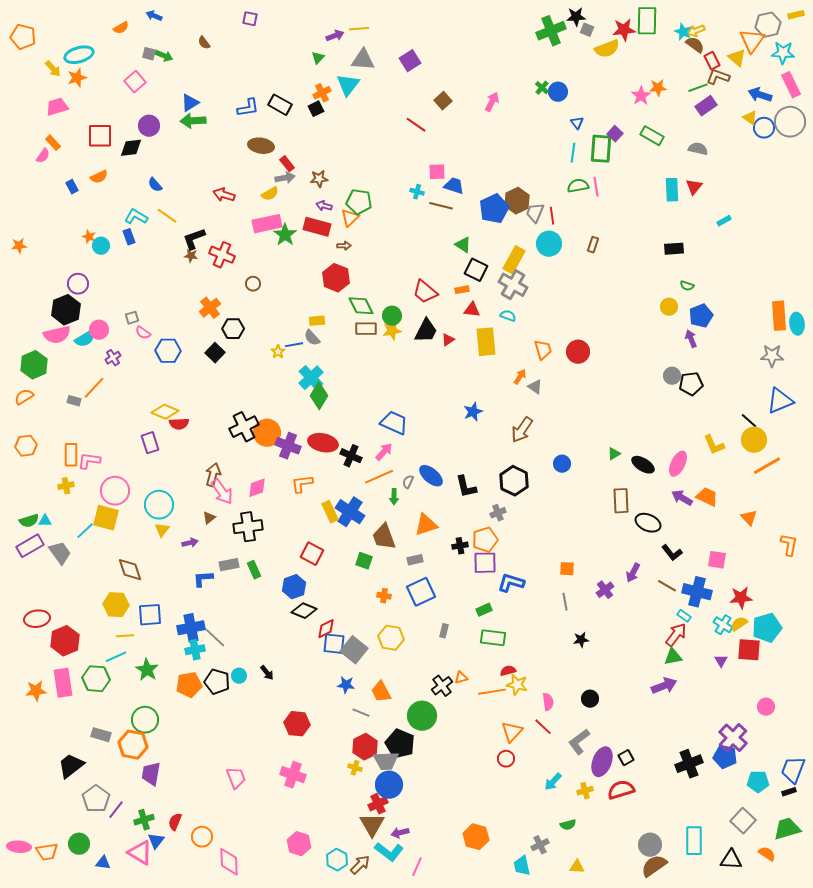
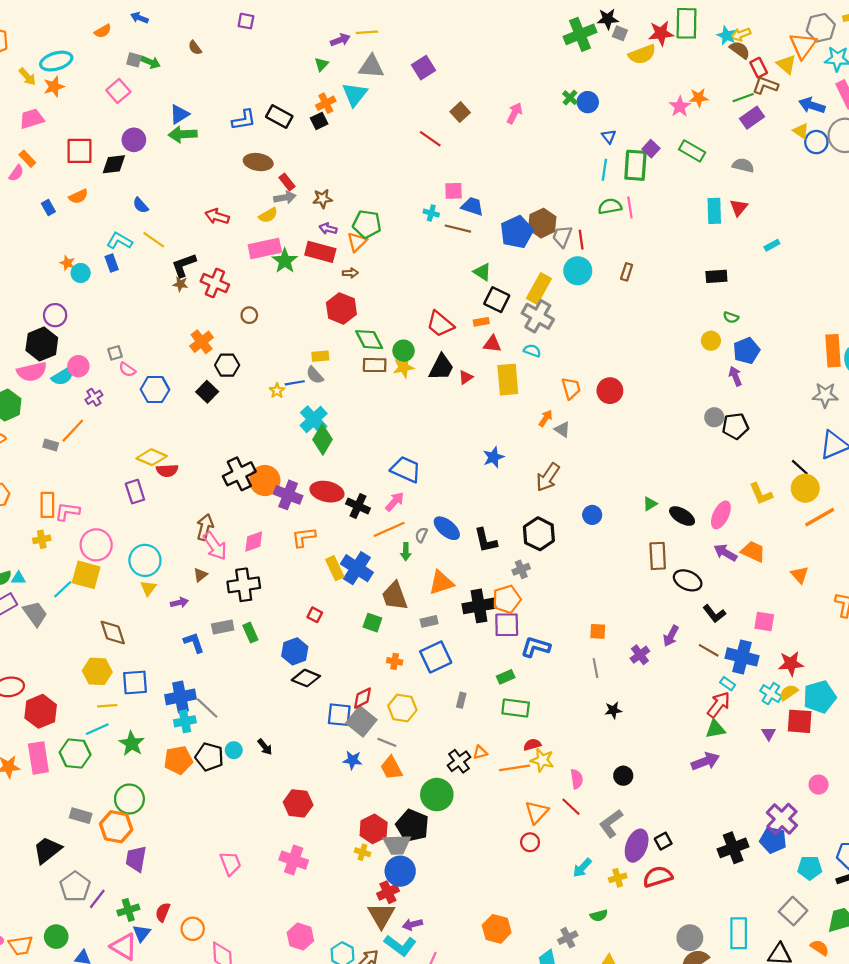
black cross: (460, 546) -> (479, 606), size x1.8
red square: (312, 554) -> (315, 615), size x0.6
blue L-shape: (203, 579) -> (194, 643), turned 75
red diamond: (326, 629) -> (362, 698), moved
gray line: (361, 713) -> (387, 742), moved

